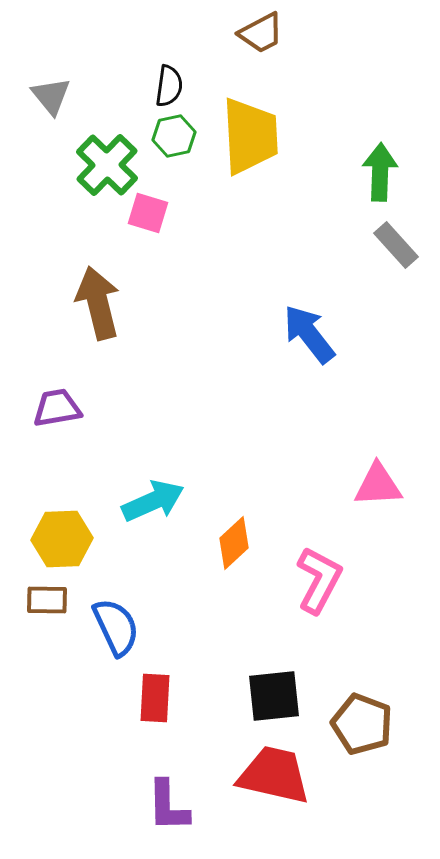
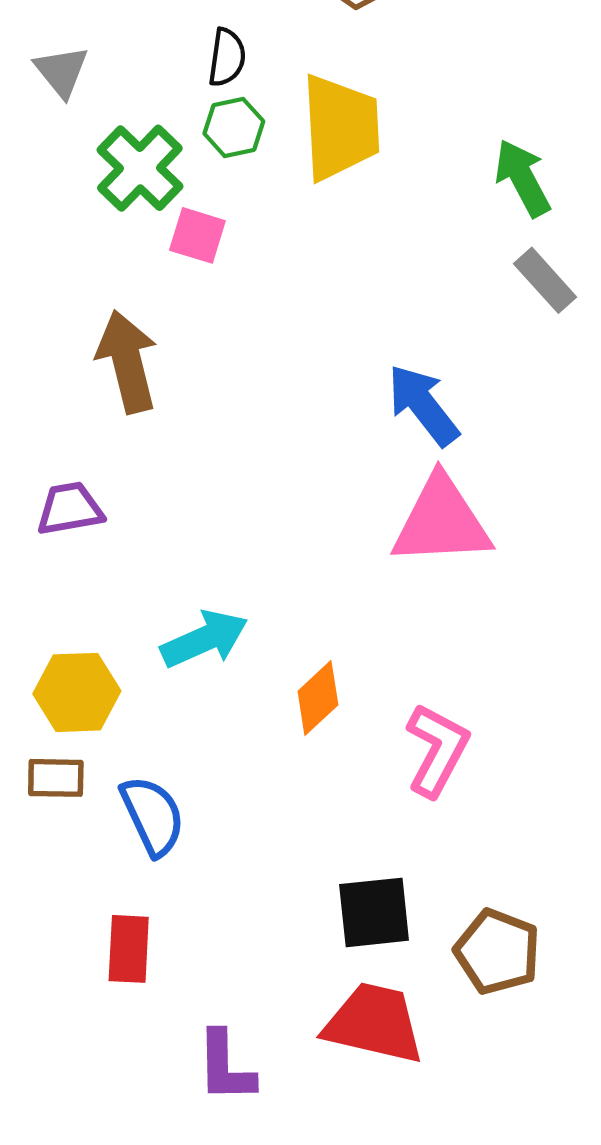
green arrow: (380, 172) -> (523, 178), turned -30
pink triangle: (378, 485) -> (441, 521), moved, size x1.5
red rectangle: (155, 698) -> (129, 949), moved

